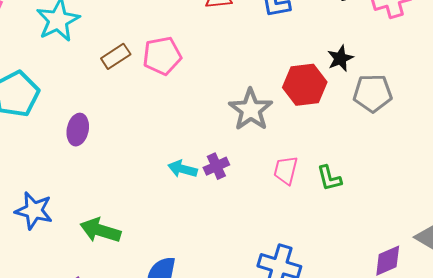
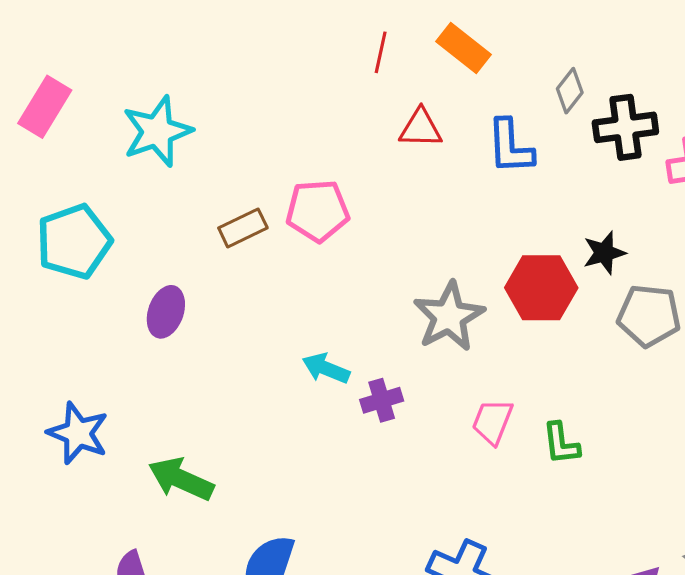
brown rectangle: (116, 56) -> (243, 228), moved
cyan arrow: (182, 169) -> (326, 368), moved

